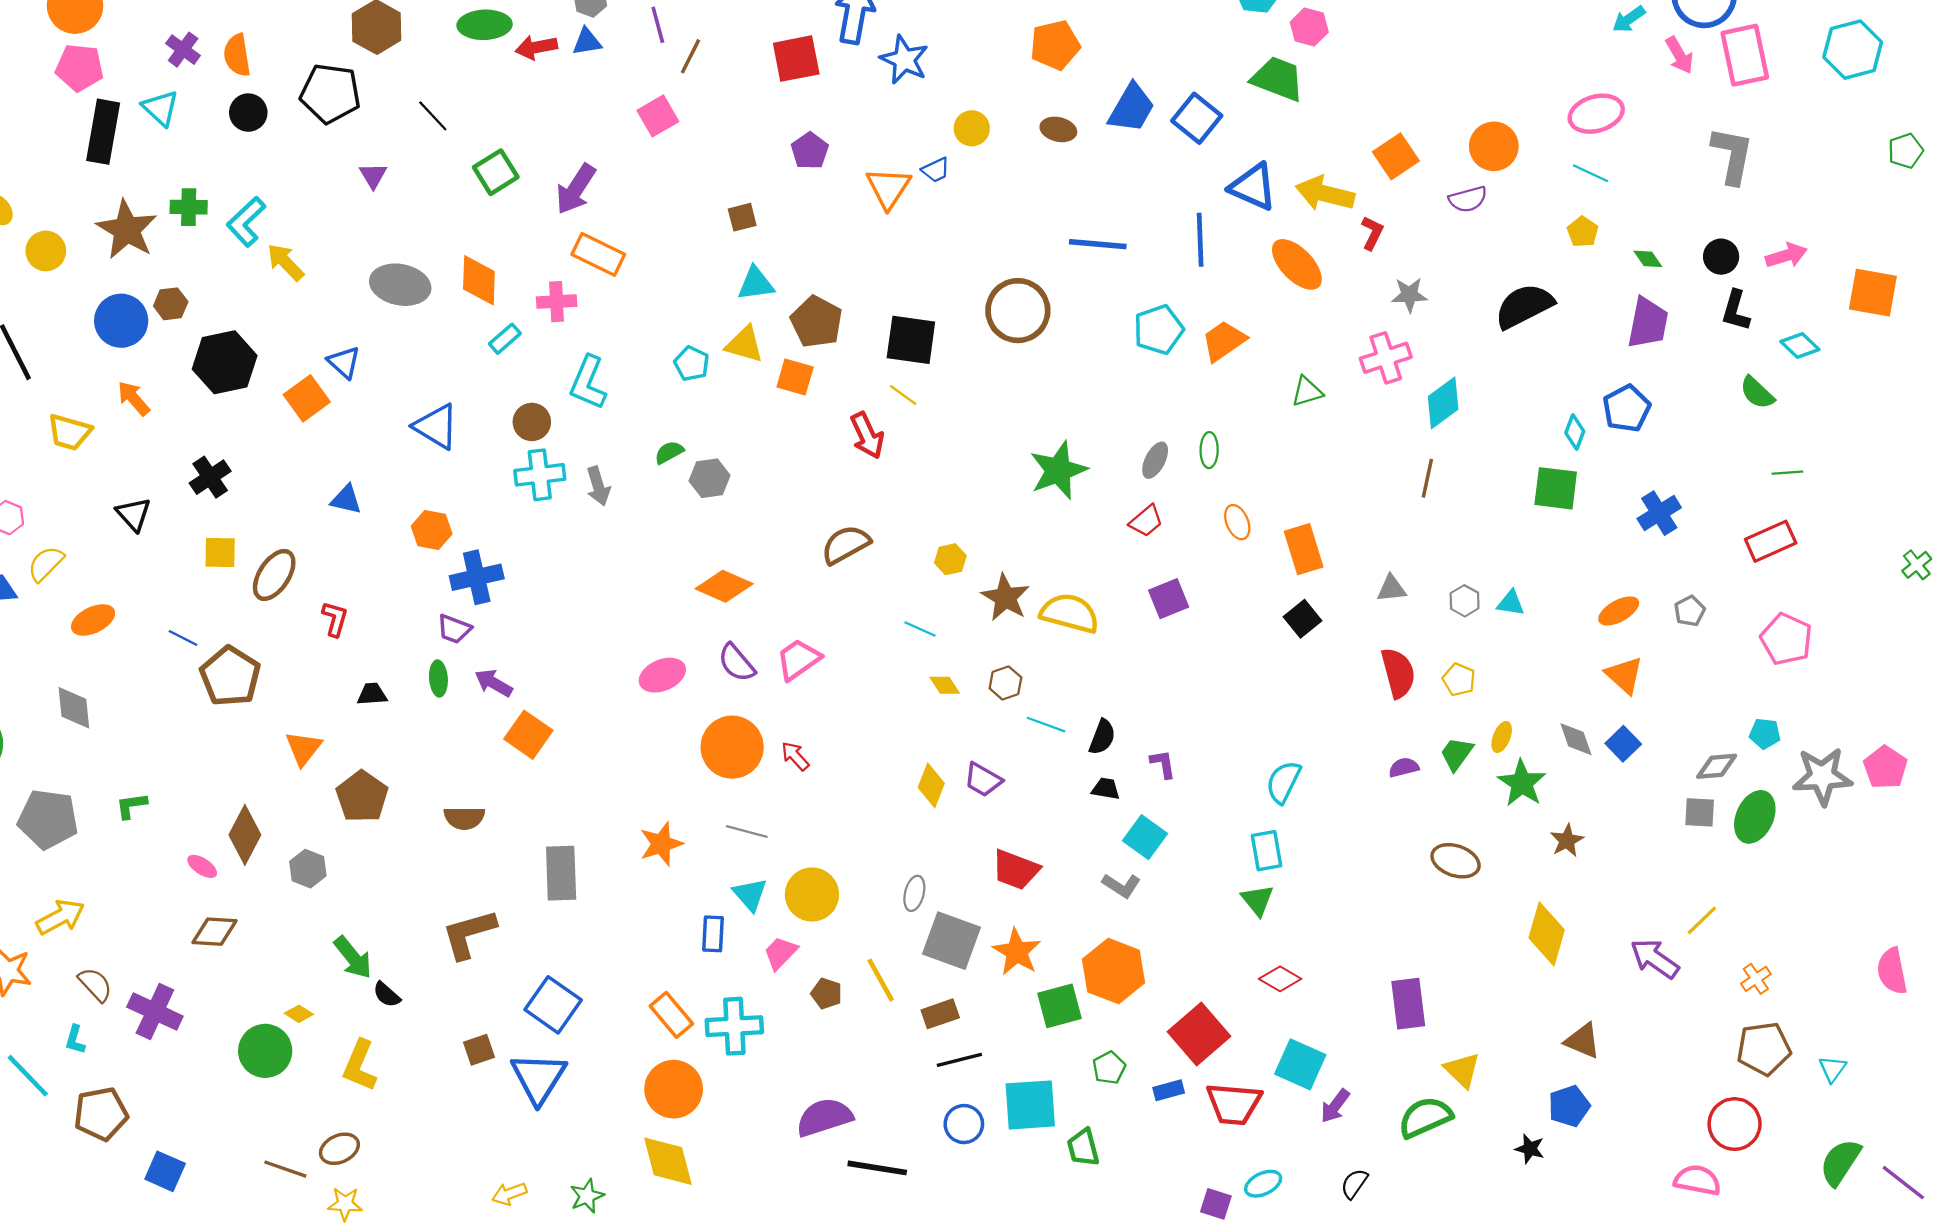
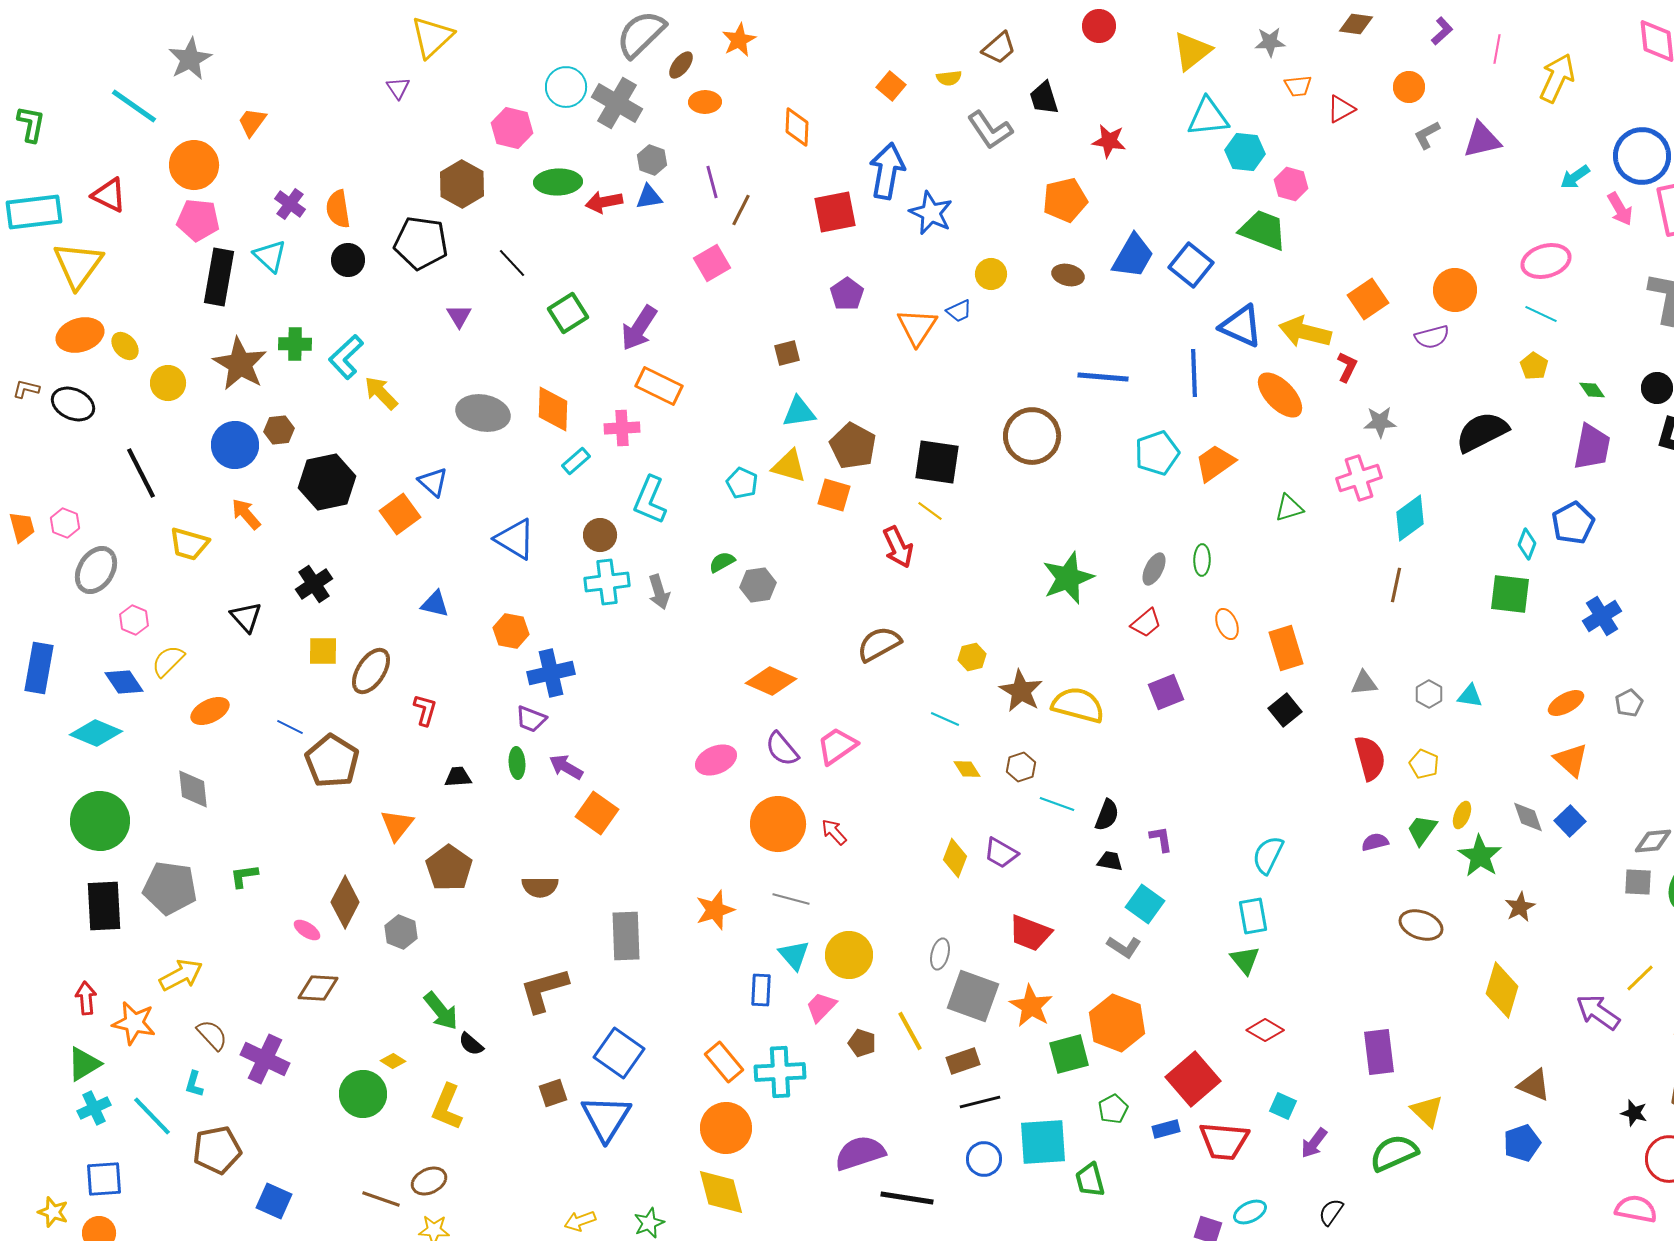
cyan square: (1300, 1064) -> (1283, 1106), size x0.6
black star: (1530, 1149) -> (1634, 1113), moved

